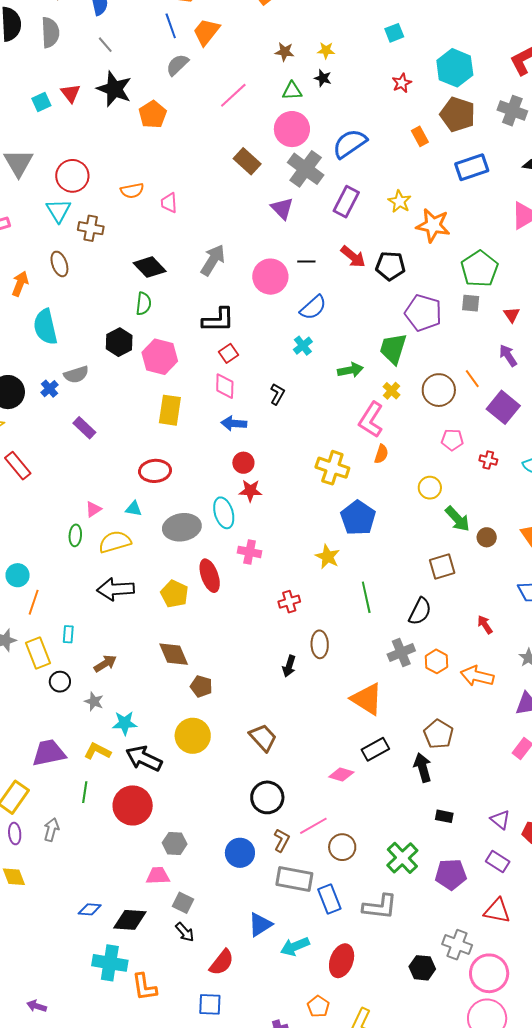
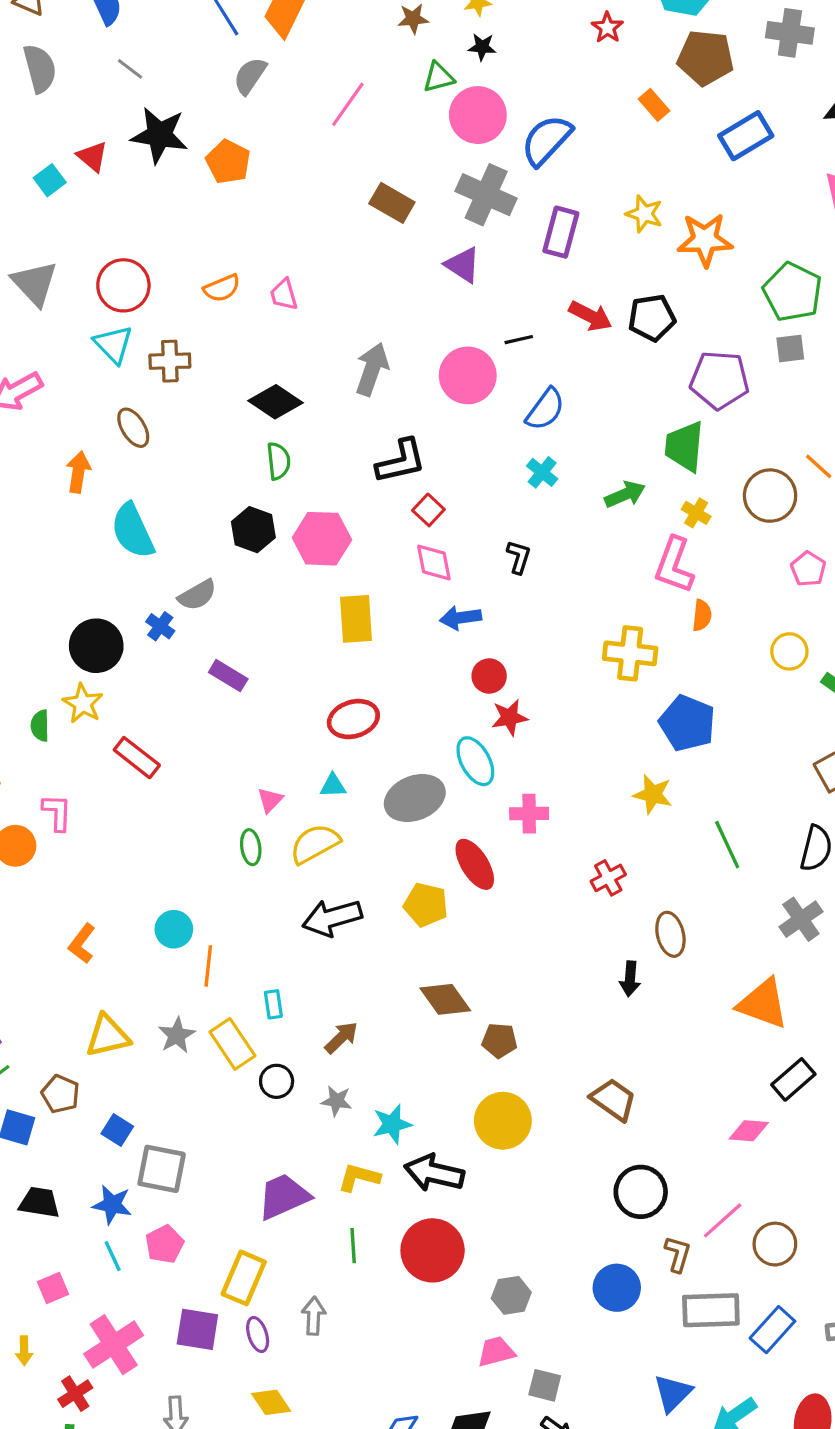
pink circle: (292, 129) -> (478, 115), moved
pink pentagon: (452, 440) -> (808, 569), turned -30
blue rectangle: (329, 899) -> (772, 1330), turned 76

